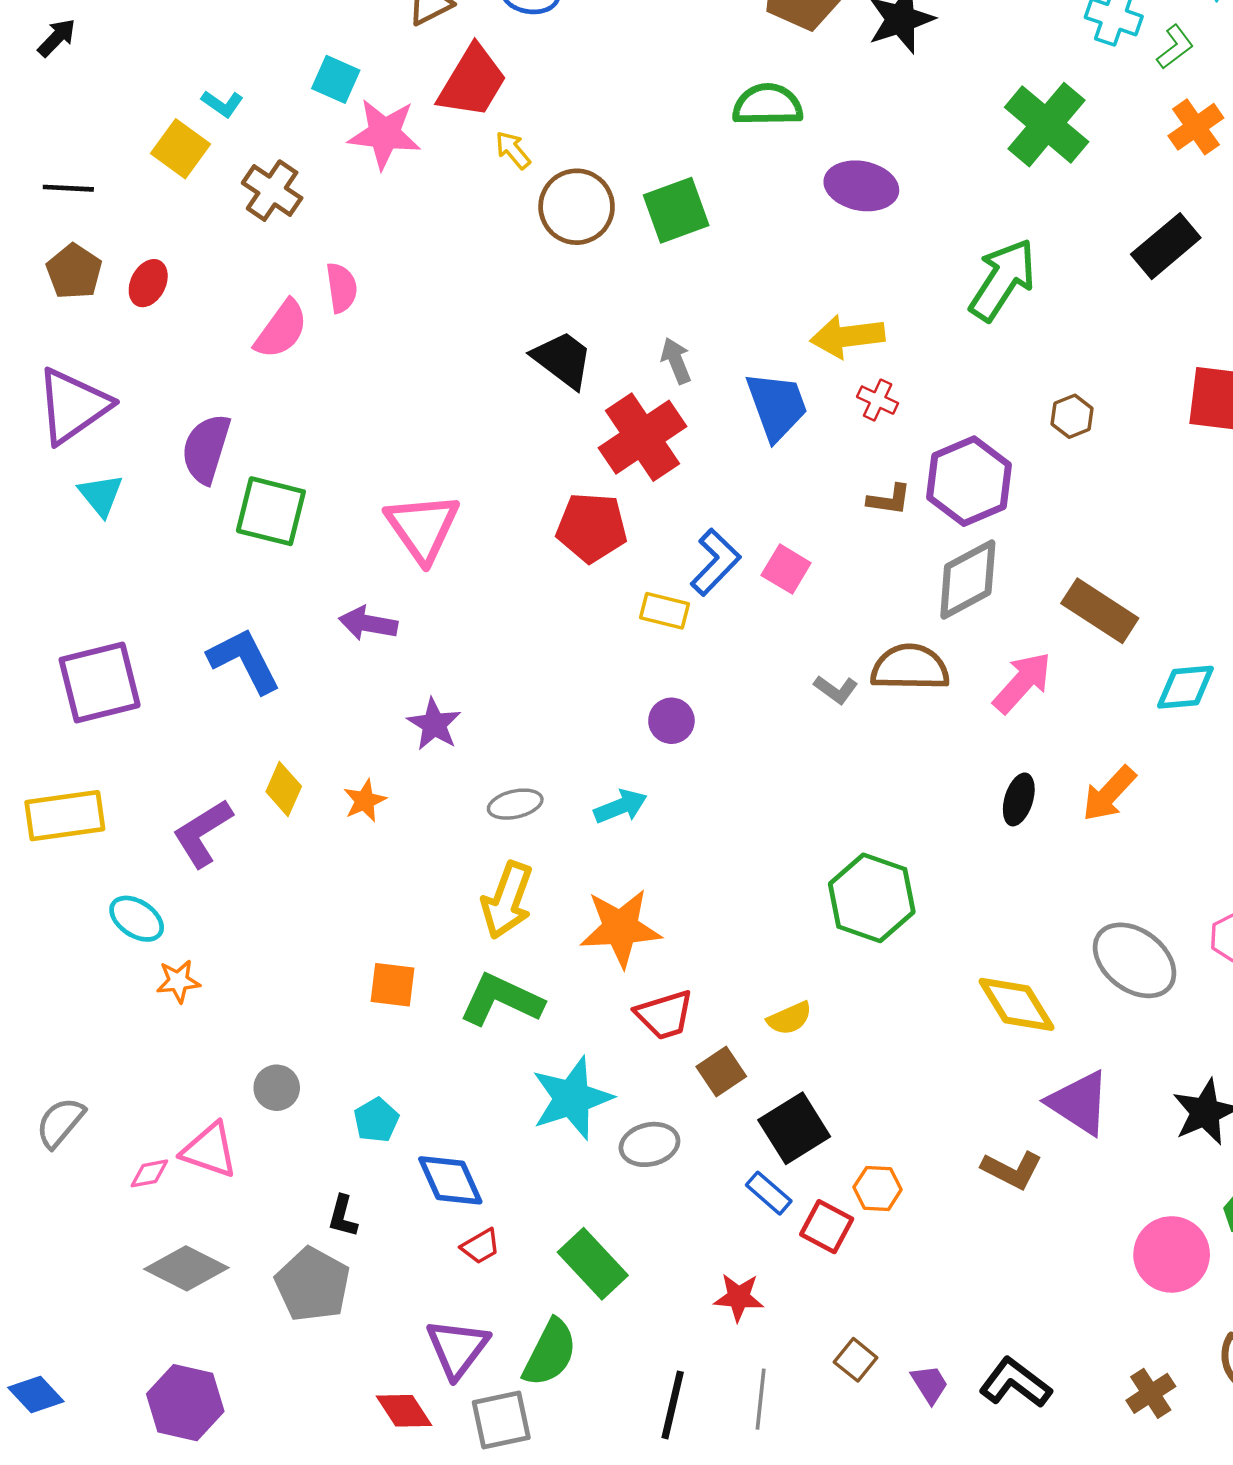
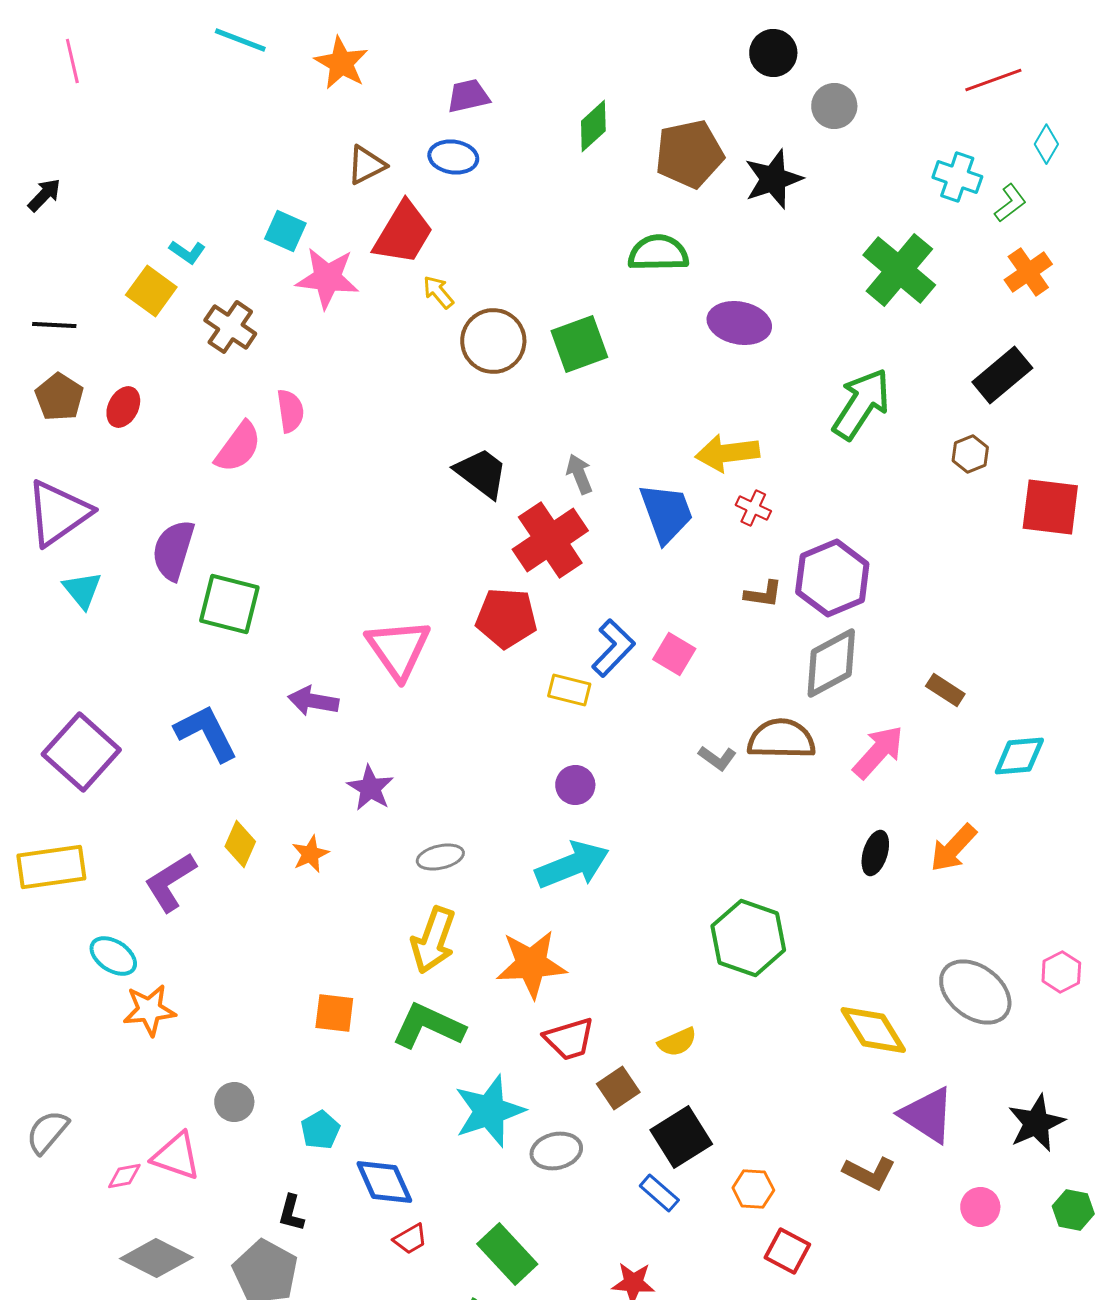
brown hexagon: (1072, 416) -> (970, 454), moved
pink triangle: (423, 527) -> (398, 649), moved
brown rectangle: (1100, 611) -> (945, 690), size x0.6
purple square: (100, 683) -> (81, 752), turned -34
cyan arrow: (621, 806) -> (572, 865), moved, size x1.6
orange star: (178, 981) -> (149, 1010), size x1.4
red square: (827, 1227) -> (787, 1251), moved
pink circle: (1172, 1254) -> (980, 1207), moved, size x0.6

